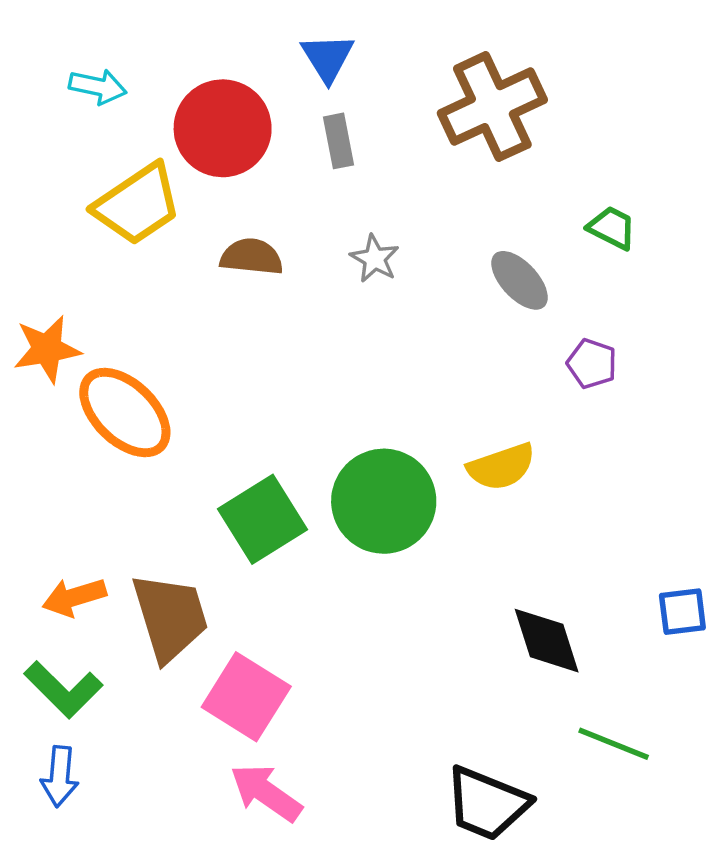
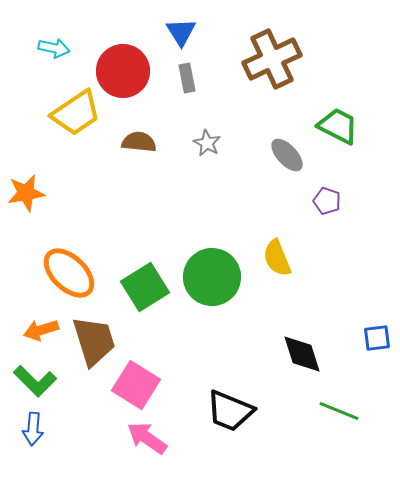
green trapezoid: (612, 228) -> (338, 126), size x1.5
orange ellipse: (125, 412) -> (69, 273), moved
yellow semicircle: (501, 467) -> (277, 258), turned 87
black trapezoid: (487, 804) -> (230, 411), moved

